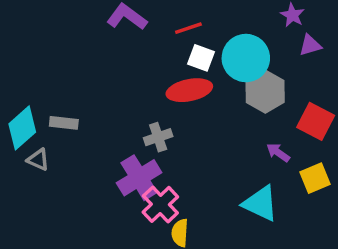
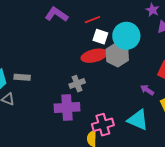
gray hexagon: (265, 92) -> (117, 55), moved
purple cross: (139, 178) -> (67, 107), turned 30
pink cross: (160, 204) -> (103, 125), moved, turned 30

